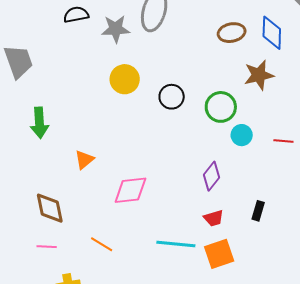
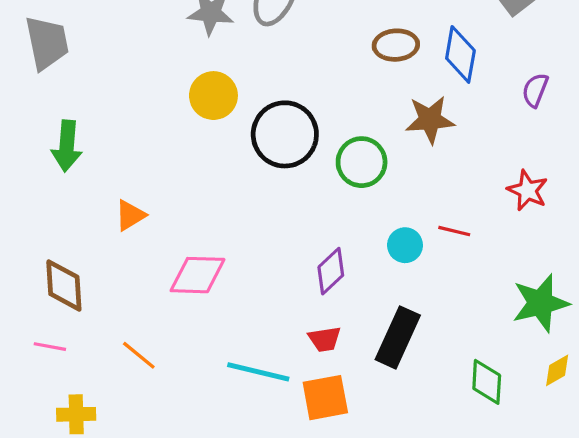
black circle: (172, 97) -> (285, 134), size x1.6
cyan circle: (242, 135) -> (405, 245), moved
black rectangle: (258, 211) -> (398, 337), size x1.8

